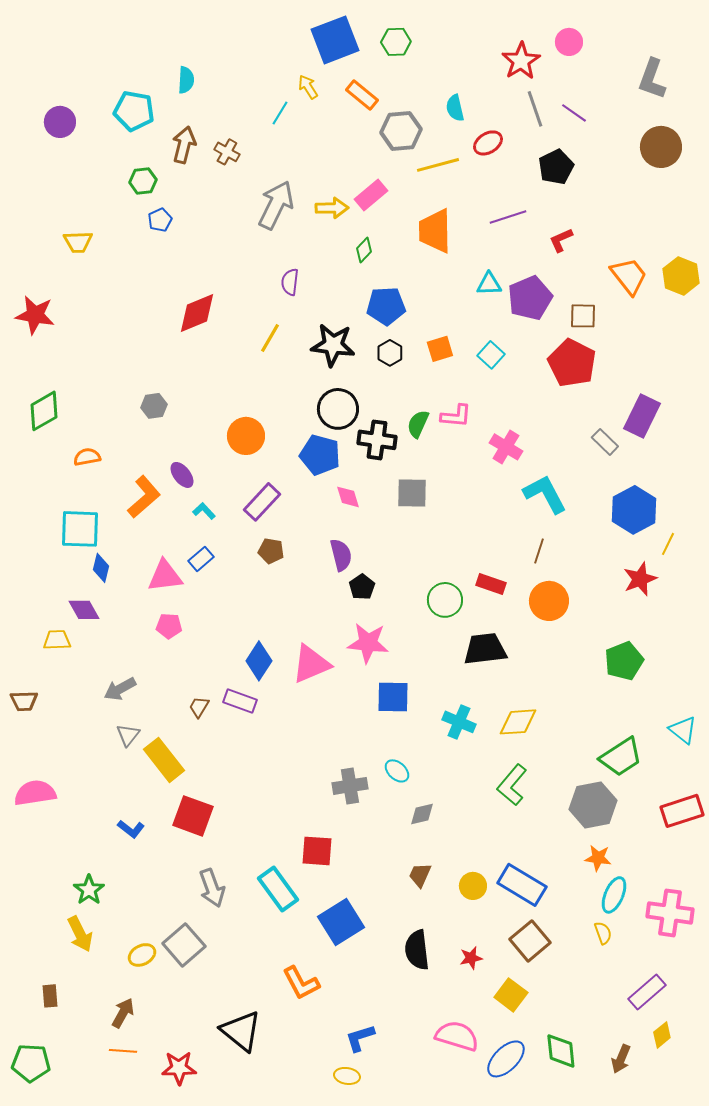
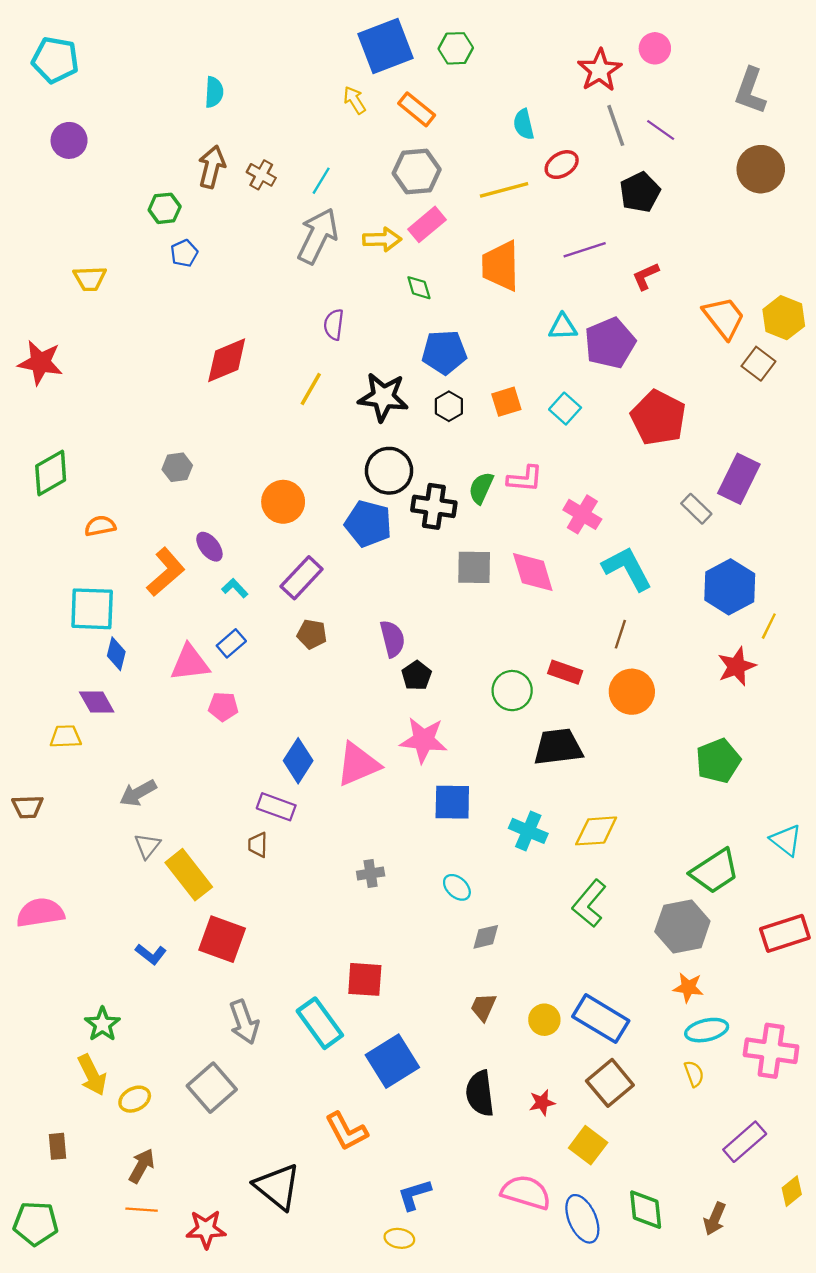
cyan pentagon: (134, 111) -> (55, 60), moved
cyan line: (280, 113) -> (321, 181), moved
gray hexagon: (401, 131) -> (417, 171), moved
green diamond: (364, 250) -> (419, 288), turned -60
brown square: (583, 316) -> (758, 364), moved, turned 36
pink diamond: (348, 497) -> (533, 572), moved, size x1.6
pink pentagon: (169, 626) -> (223, 707), moved
brown trapezoid: (199, 707) -> (258, 845), moved, turned -30
gray cross: (350, 786) -> (371, 874), moved, size x0.7
cyan ellipse: (614, 895) -> (707, 1030), turned 54
yellow ellipse: (142, 955) -> (135, 1099), moved
yellow diamond: (662, 1035) -> (792, 1191), moved
blue ellipse: (506, 1059) -> (582, 1219), turned -69

